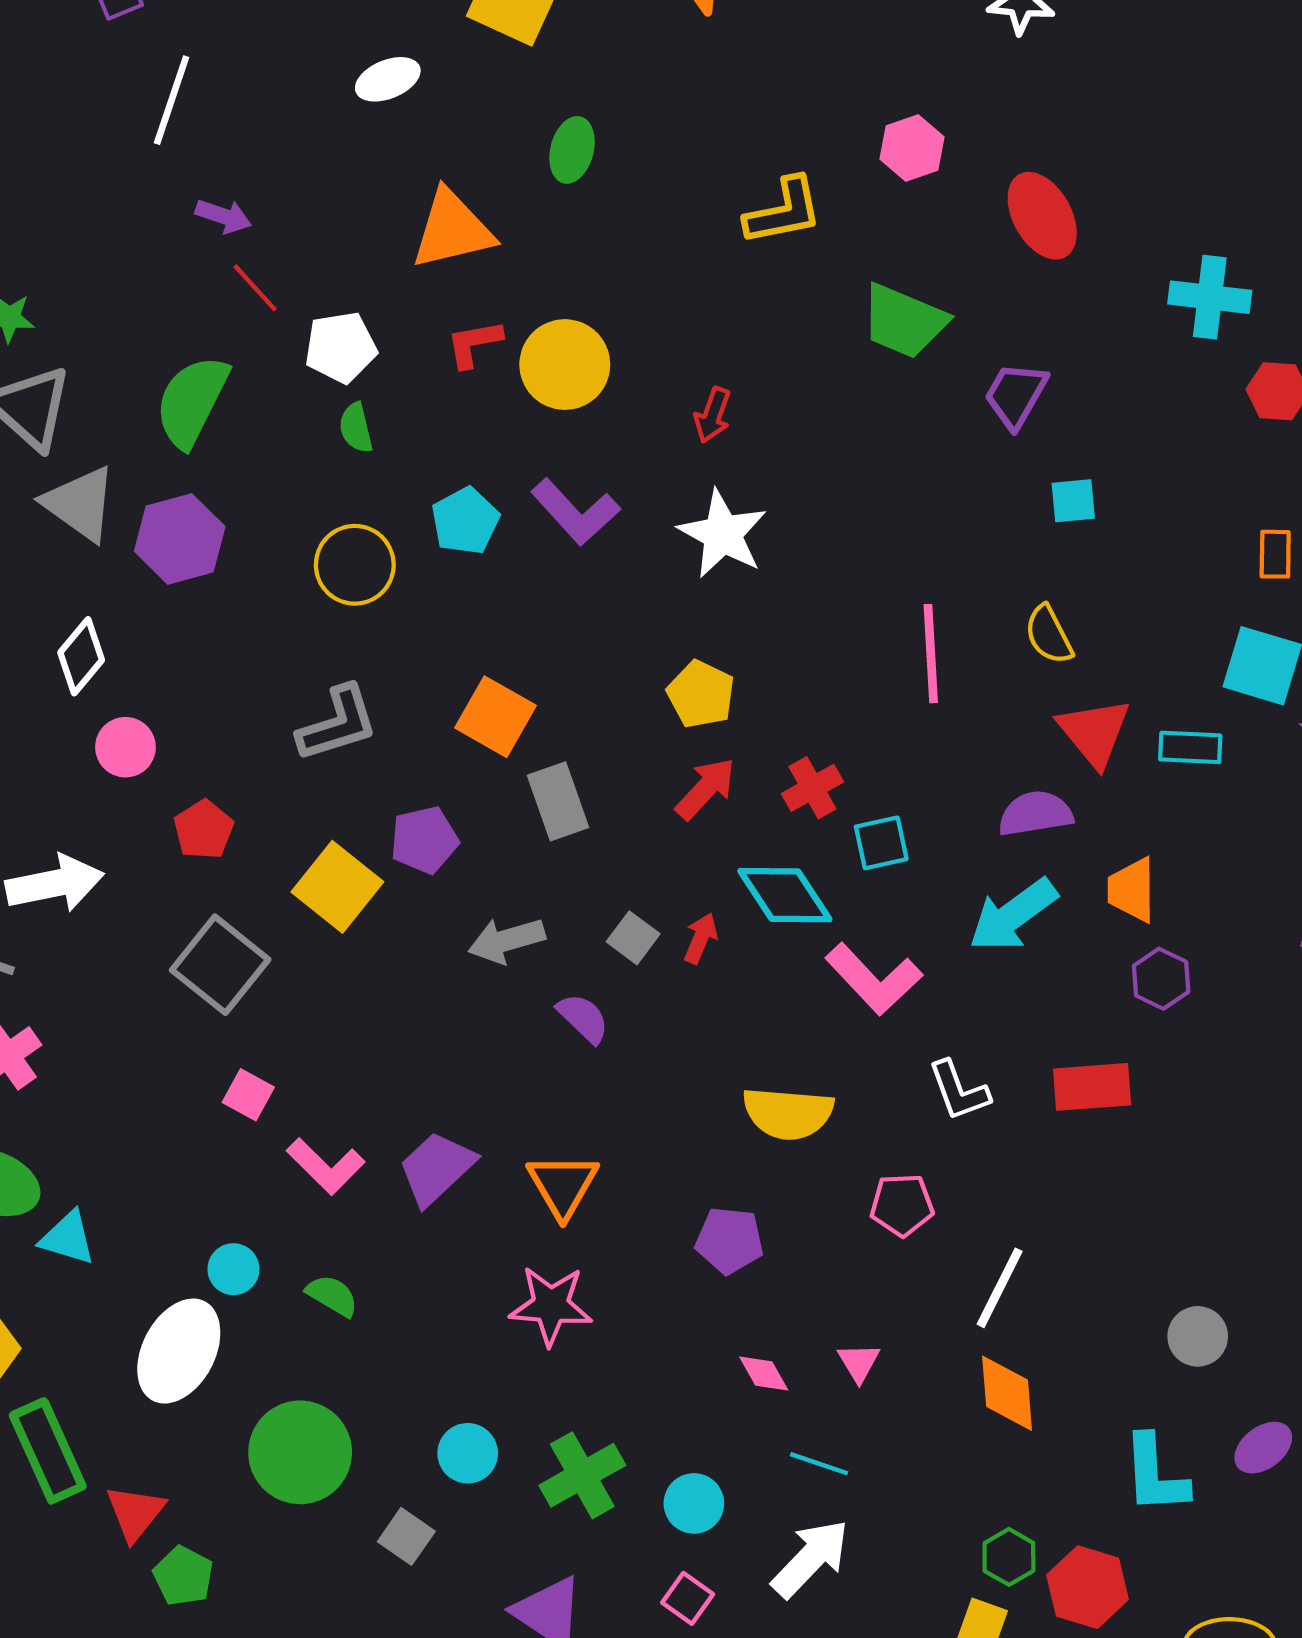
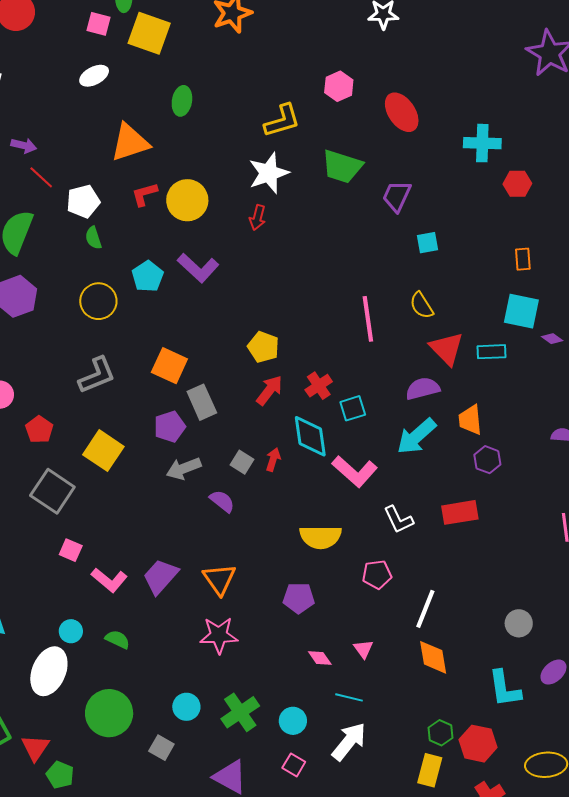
white star: (723, 534) -> (269, 173), moved, turned 30
purple pentagon: (424, 840) -> (170, 427), moved
cyan diamond: (785, 895) -> (310, 436), turned 30

